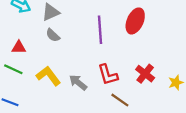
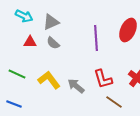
red triangle: (19, 47) -> (30, 42), moved

